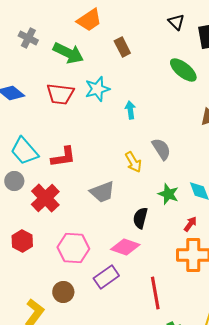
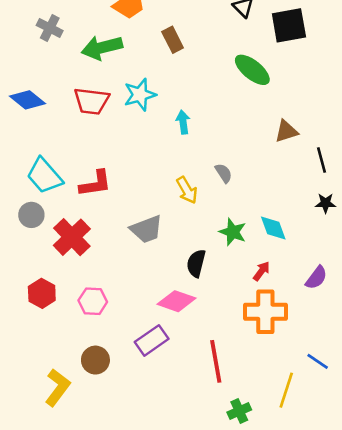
green arrow: (68, 53) -> (102, 48), turned 140
gray semicircle: (161, 149) -> (224, 173), size x0.7
pink hexagon: (73, 248) -> (93, 301), moved, size x0.7

